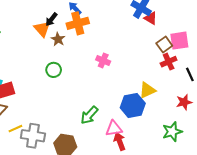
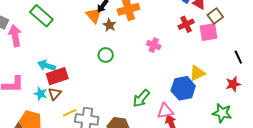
pink square: (179, 41) -> (208, 32), moved
brown square: (164, 45) -> (215, 16), moved
red cross: (169, 62) -> (186, 24), moved
green star: (172, 132) -> (222, 113), turned 30

